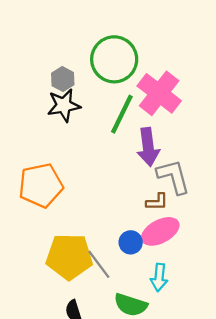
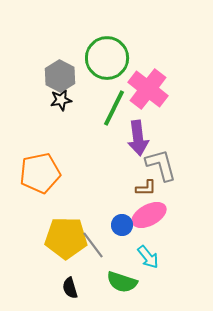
gray hexagon: (63, 79) -> (60, 76), size x1.4
black star: (64, 105) -> (61, 100), size x0.7
cyan arrow: (159, 277) -> (148, 257), turned -45

